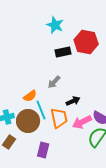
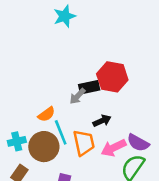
cyan star: (55, 25) -> (65, 16), moved, turned 30
red hexagon: (86, 42) -> (112, 77), moved
black rectangle: (63, 52) -> (89, 87), moved

